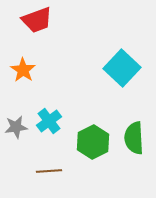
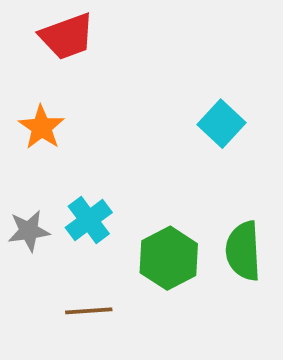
cyan square: (122, 68) -> (221, 124), size x0.7

